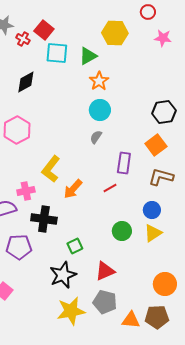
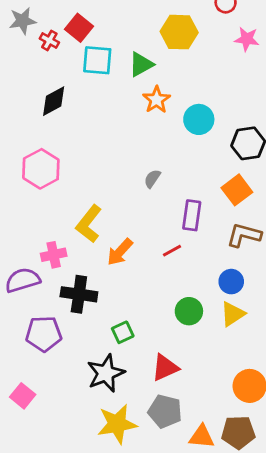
cyan circle: (100, 110) -> (199, 119), moved

